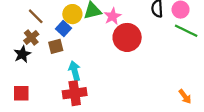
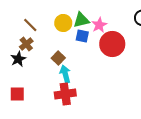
blue square: (64, 29) -> (82, 36), moved, turned -32
brown square: (56, 46) -> (58, 58), moved, turned -32

